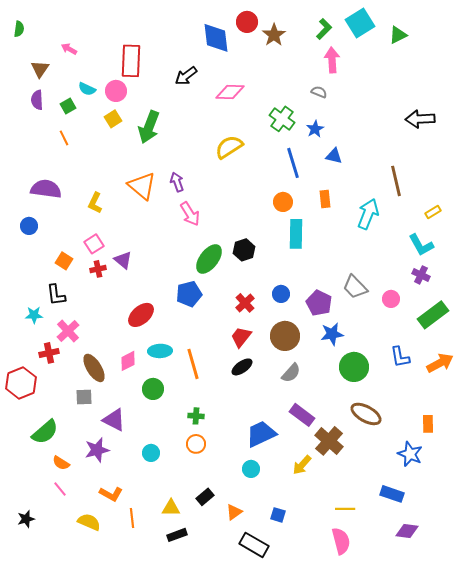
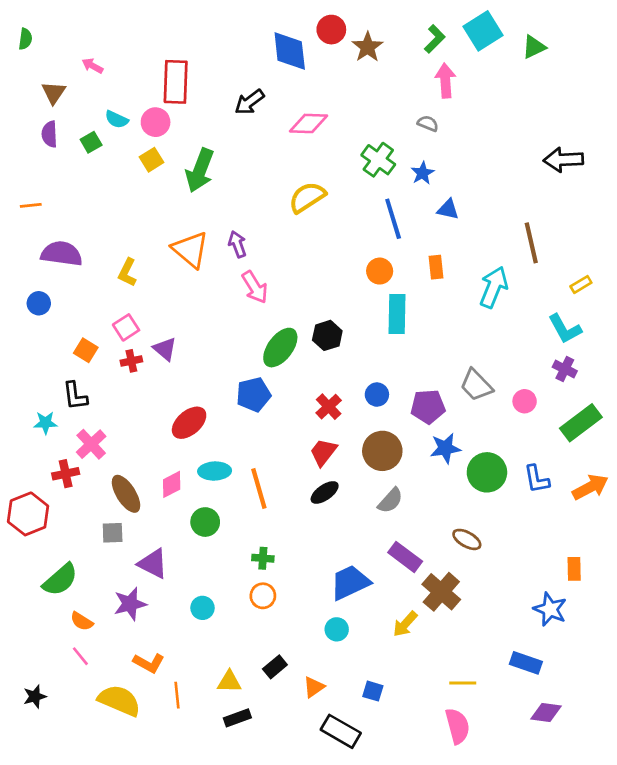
orange line: (64, 138) -> (31, 205), moved, turned -70
purple pentagon: (319, 303) -> (428, 407), turned -30
green circle: (354, 367) -> (487, 472), moved
brown ellipse: (366, 414) -> (467, 539), moved, size x0.7
yellow semicircle: (89, 522) -> (119, 700), size x1.4

